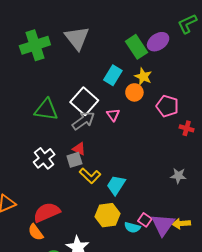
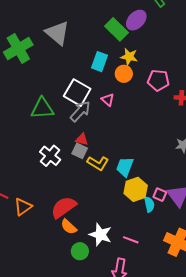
gray square: (74, 160) -> (80, 151), turned -35
yellow hexagon: (108, 215) -> (136, 189), moved
cyan semicircle: (132, 227) -> (149, 204), turned -105
orange semicircle: (36, 232) -> (69, 227), moved

